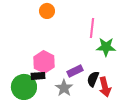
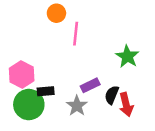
pink line: (92, 28) -> (76, 34), moved
green star: (106, 47) -> (127, 56), turned 30
pink hexagon: (44, 62) -> (22, 74), moved

